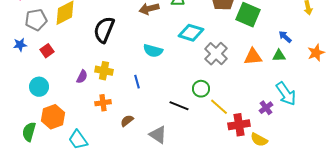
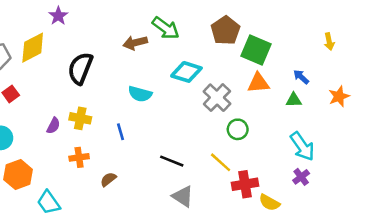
orange triangle: (253, 57) -> (258, 83), moved
green circle: (201, 89) -> (238, 129), moved
purple cross: (266, 108) -> (301, 177), moved
gray triangle: (158, 135) -> (183, 196), moved

